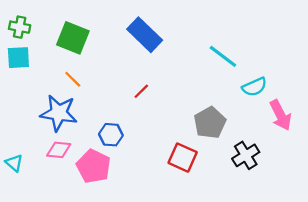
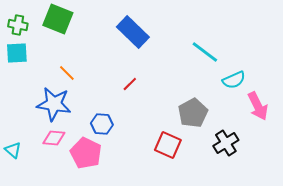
green square: (73, 38) -> (58, 19), moved

